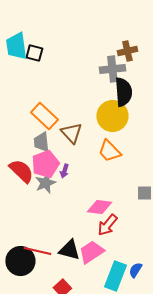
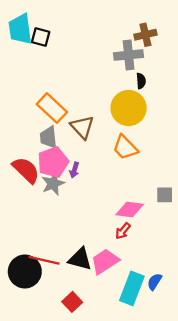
black semicircle: (123, 92) -> (141, 81), size x0.5
pink diamond: (99, 207) -> (130, 210), moved
red arrow: (107, 225) -> (123, 231), size x0.7

